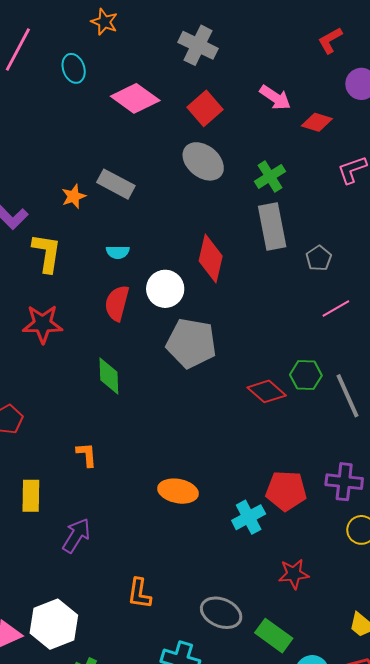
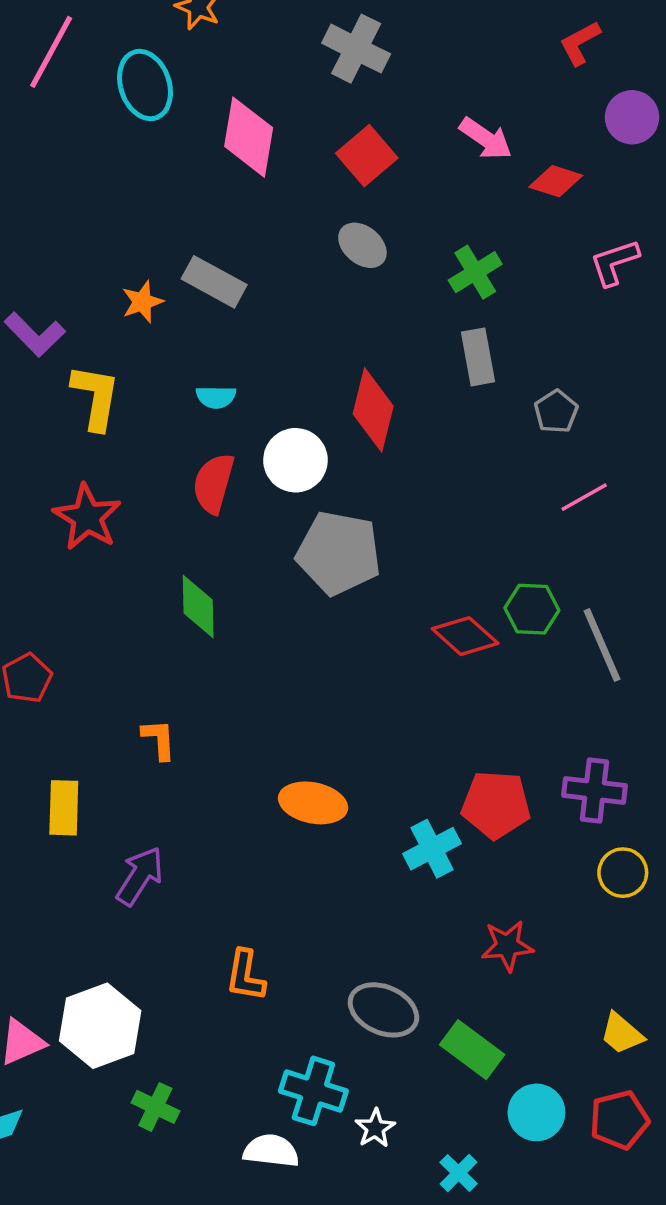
cyan ellipse: (74, 68) -> (145, 85), size x1.4
pink diamond: (135, 98) -> (249, 137), turned 63
gray ellipse: (203, 161) -> (362, 245), size x0.7
gray rectangle: (272, 226) -> (478, 357), size x0.7
red star: (43, 324) -> (87, 517), turned 30

